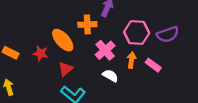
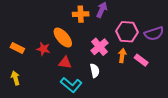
orange cross: (87, 24) -> (81, 14), moved
red triangle: (66, 69) -> (65, 63), turned 48
white semicircle: (110, 76) -> (95, 71), moved, turned 48

